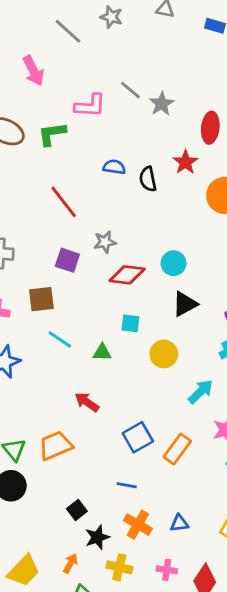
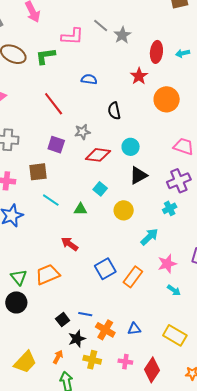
black semicircle: (148, 179) -> (114, 111), moved
cyan square: (130, 323) -> (100, 189), turned 32
blue line: (127, 485) -> (85, 314), moved

